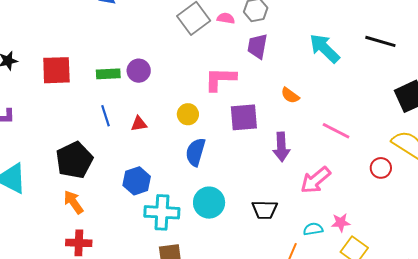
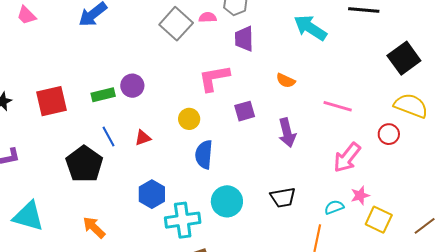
purple square: (244, 117) -> (245, 111), size x0.7
black pentagon: (74, 160) -> (84, 164), moved
pink arrow: (315, 180) -> (347, 158), moved

